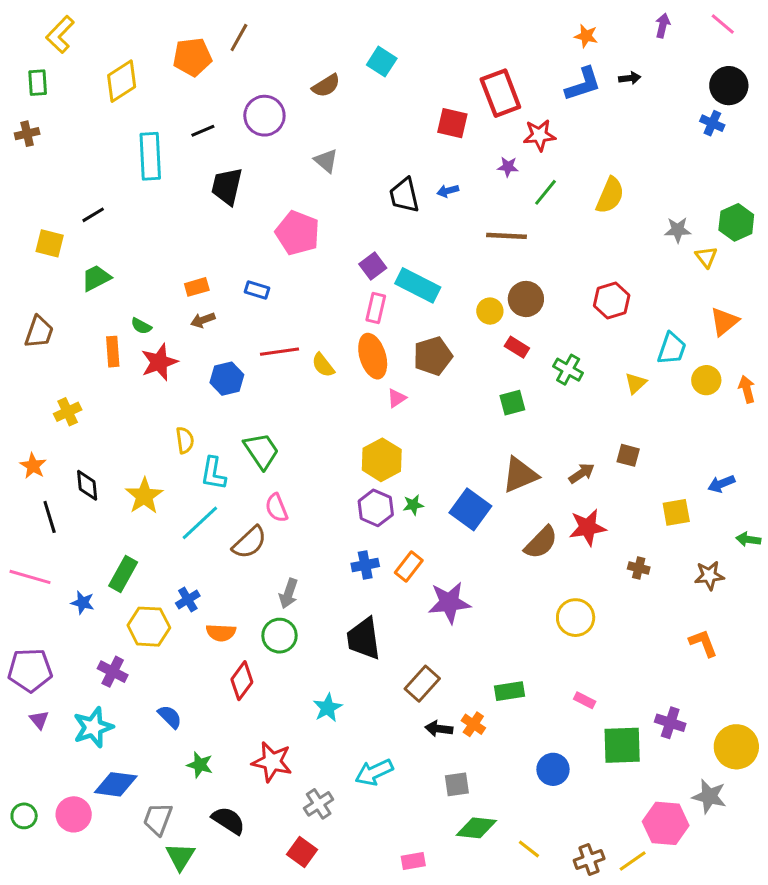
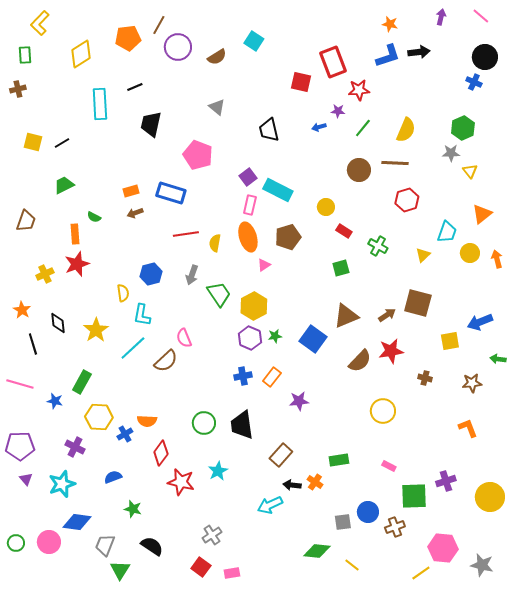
black arrow: (630, 78) -> (419, 52), size x1.5
purple circle: (264, 116) -> (178, 47), moved
blue arrow: (448, 191) -> (319, 127), moved
green hexagon: (736, 222) -> (463, 128), moved
brown line: (506, 236) -> (395, 163), moved
yellow square: (50, 243) -> (33, 142), moved
blue rectangle: (257, 290) -> (171, 193), size x1.8
brown circle: (526, 299) -> (359, 170), moved
red star: (159, 362) -> (77, 264), moved
yellow semicircle: (323, 365) -> (215, 243), turned 48
blue hexagon: (227, 379) -> (151, 274), moved
green trapezoid: (261, 451) -> (219, 294), moved
brown square: (628, 455) -> (418, 303), size x1.8
blue arrow: (721, 484) -> (480, 322), size x1.4
gray arrow: (289, 594) -> (192, 275), moved
blue cross: (188, 600) -> (125, 434), moved
purple star: (449, 603) -> (299, 401), size x0.7
green circle: (280, 636) -> (204, 423), moved
blue semicircle: (170, 717) -> (113, 477), turned -66
purple cross: (670, 723) -> (446, 481), turned -36
red star: (272, 762) -> (181, 482), moved
cyan arrow: (374, 772) -> (270, 505), moved
gray square: (457, 784) -> (343, 522), moved
gray star: (709, 796) -> (482, 565), moved
brown cross: (589, 859) -> (395, 527), moved
pink rectangle: (413, 861) -> (232, 573), moved

